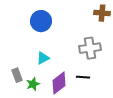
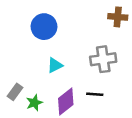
cyan triangle: (43, 58) -> (55, 65), moved
gray rectangle: (17, 75) -> (15, 92), turned 56

